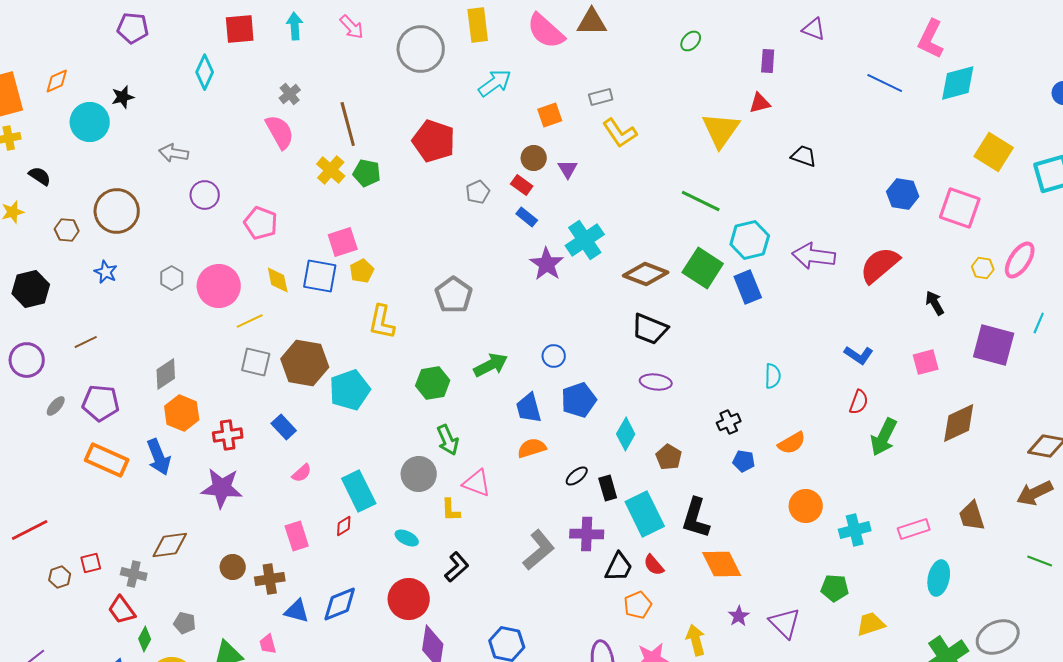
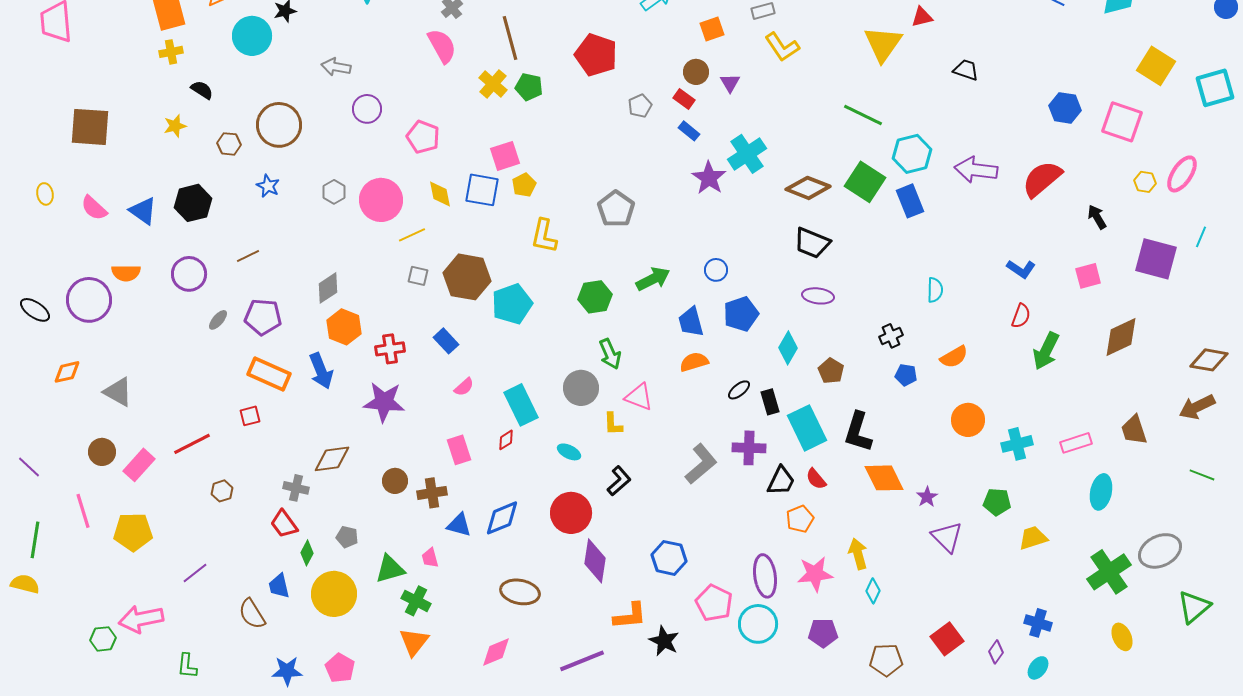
gray square: (256, 362) -> (418, 276), size x0.7
red square: (91, 563) -> (250, 416), moved
purple star: (739, 616) -> (927, 497), moved

